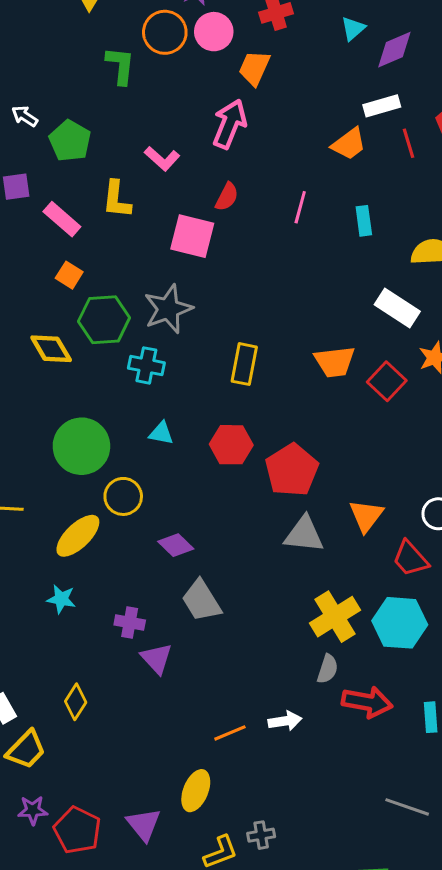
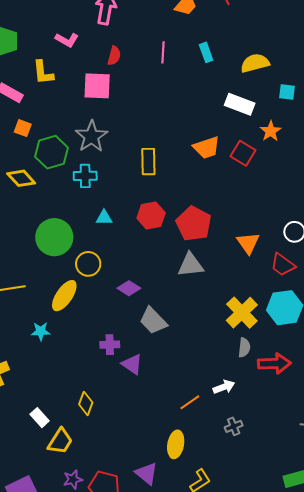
gray triangle: (304, 534) -> (190, 265), moved
cyan star: (61, 599) -> (41, 331), moved
gray cross: (261, 835) -> (234, 426), moved

